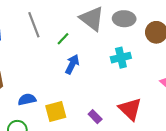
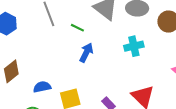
green line: (63, 39) -> (77, 28), turned 72

